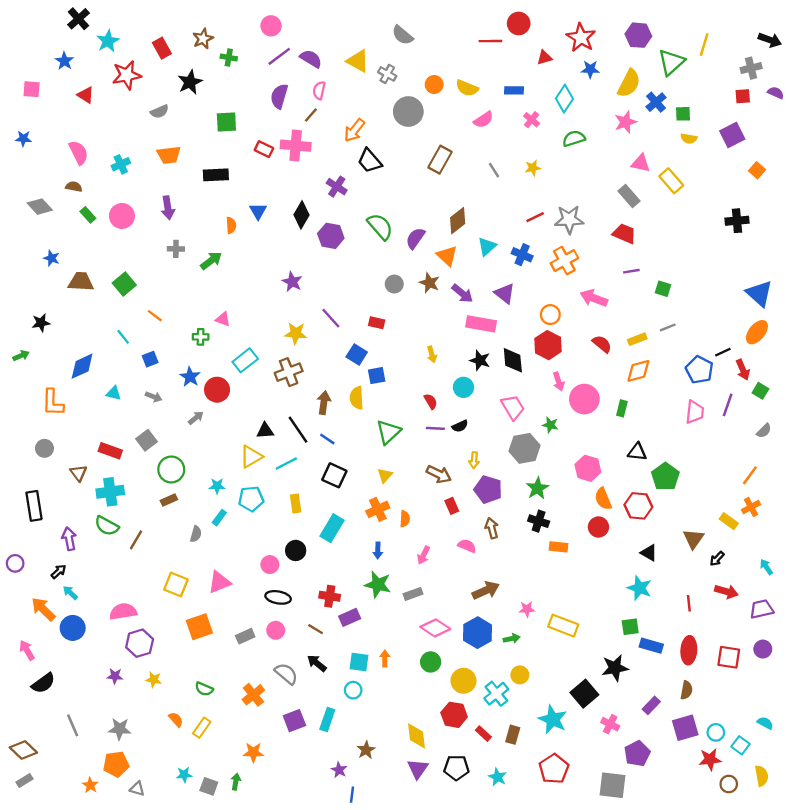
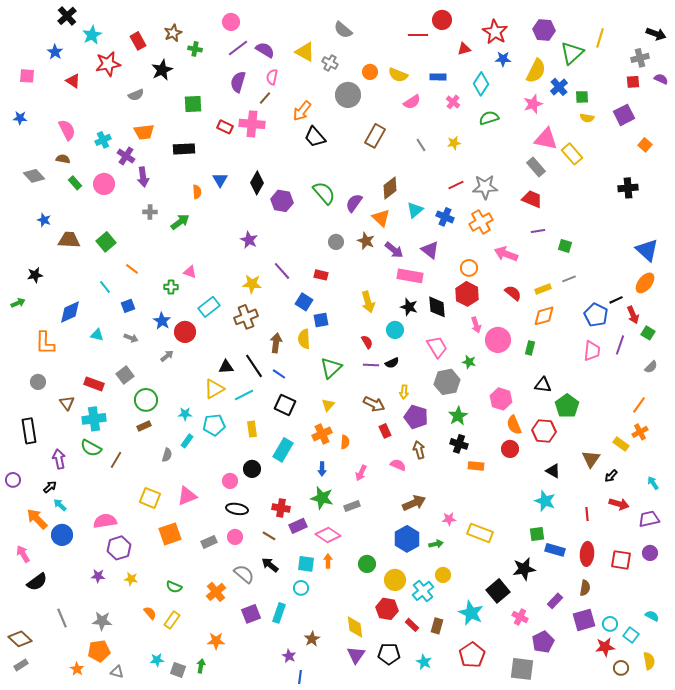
pink triangle: (641, 163) -> (546, 139), size x1.4
purple cross: (337, 187) -> (126, 156), moved
yellow arrow: (432, 354) -> (368, 302), size x1.5
pink diamond: (435, 628) -> (328, 535), moved

